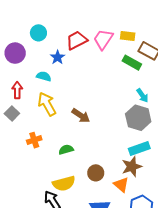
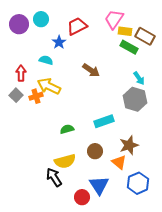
yellow rectangle: (128, 36) -> (125, 31), moved
pink trapezoid: (103, 39) -> (114, 19), moved
purple circle: (15, 53) -> (19, 24), moved
yellow arrow: (47, 104) -> (49, 86), turned -35
brown arrow: (81, 116) -> (91, 70), moved
orange cross: (34, 140) -> (36, 96), moved
cyan rectangle: (139, 149) -> (104, 121), moved

